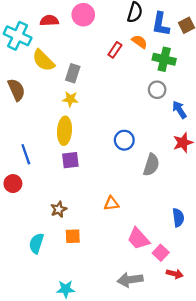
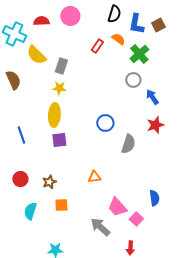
green cross: (164, 59) -> (139, 54), turned 36
red circle: (13, 184) -> (20, 179), moved
blue semicircle: (178, 218) -> (154, 198), moved
red arrow: (175, 274) -> (130, 248), moved, turned 80
gray arrow: (130, 280) -> (100, 227), moved, turned 50

